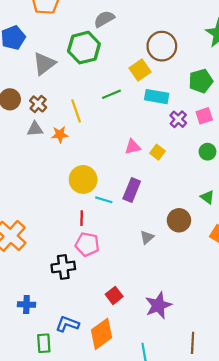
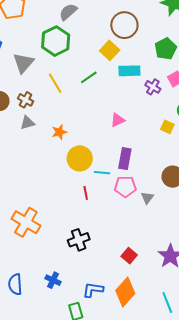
yellow line: (76, 111) -> (55, 83), moved
orange star: (60, 134) -> (59, 132), moved
yellow square: (157, 152) -> (167, 127), moved
pink pentagon: (87, 244) -> (125, 187), moved
blue cross: (26, 304) -> (53, 280), turned 35

